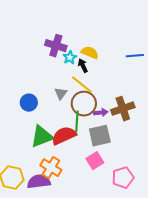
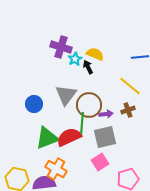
yellow line: (82, 85) -> (130, 86), moved
gray triangle: (61, 94) -> (66, 95), size x1.6
brown cross: (123, 109) -> (128, 110), size x0.6

